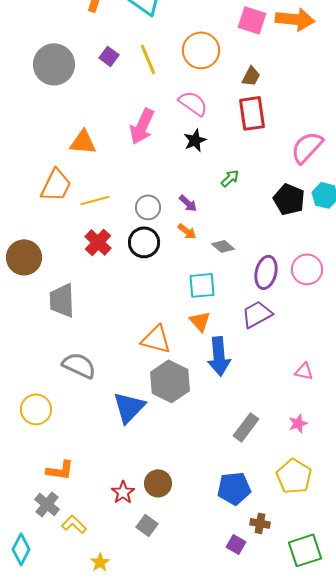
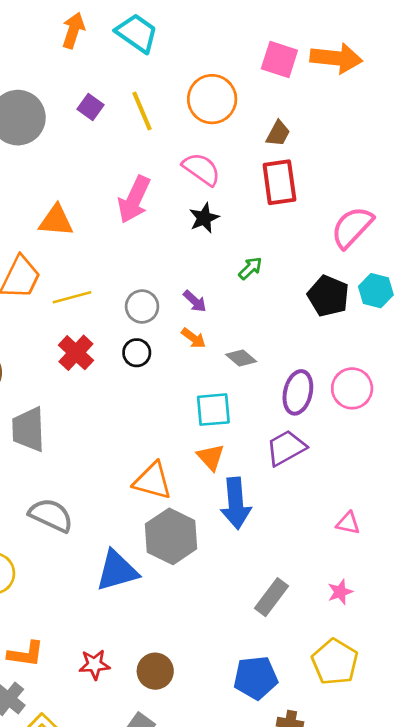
black circle: (144, 242) -> (137, 353), size x0.7
blue triangle: (129, 407) -> (117, 571), turned 30
red star: (123, 492) -> (94, 665), moved, turned 30

